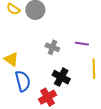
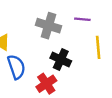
gray cross: (52, 47) -> (48, 26), size x1.5

